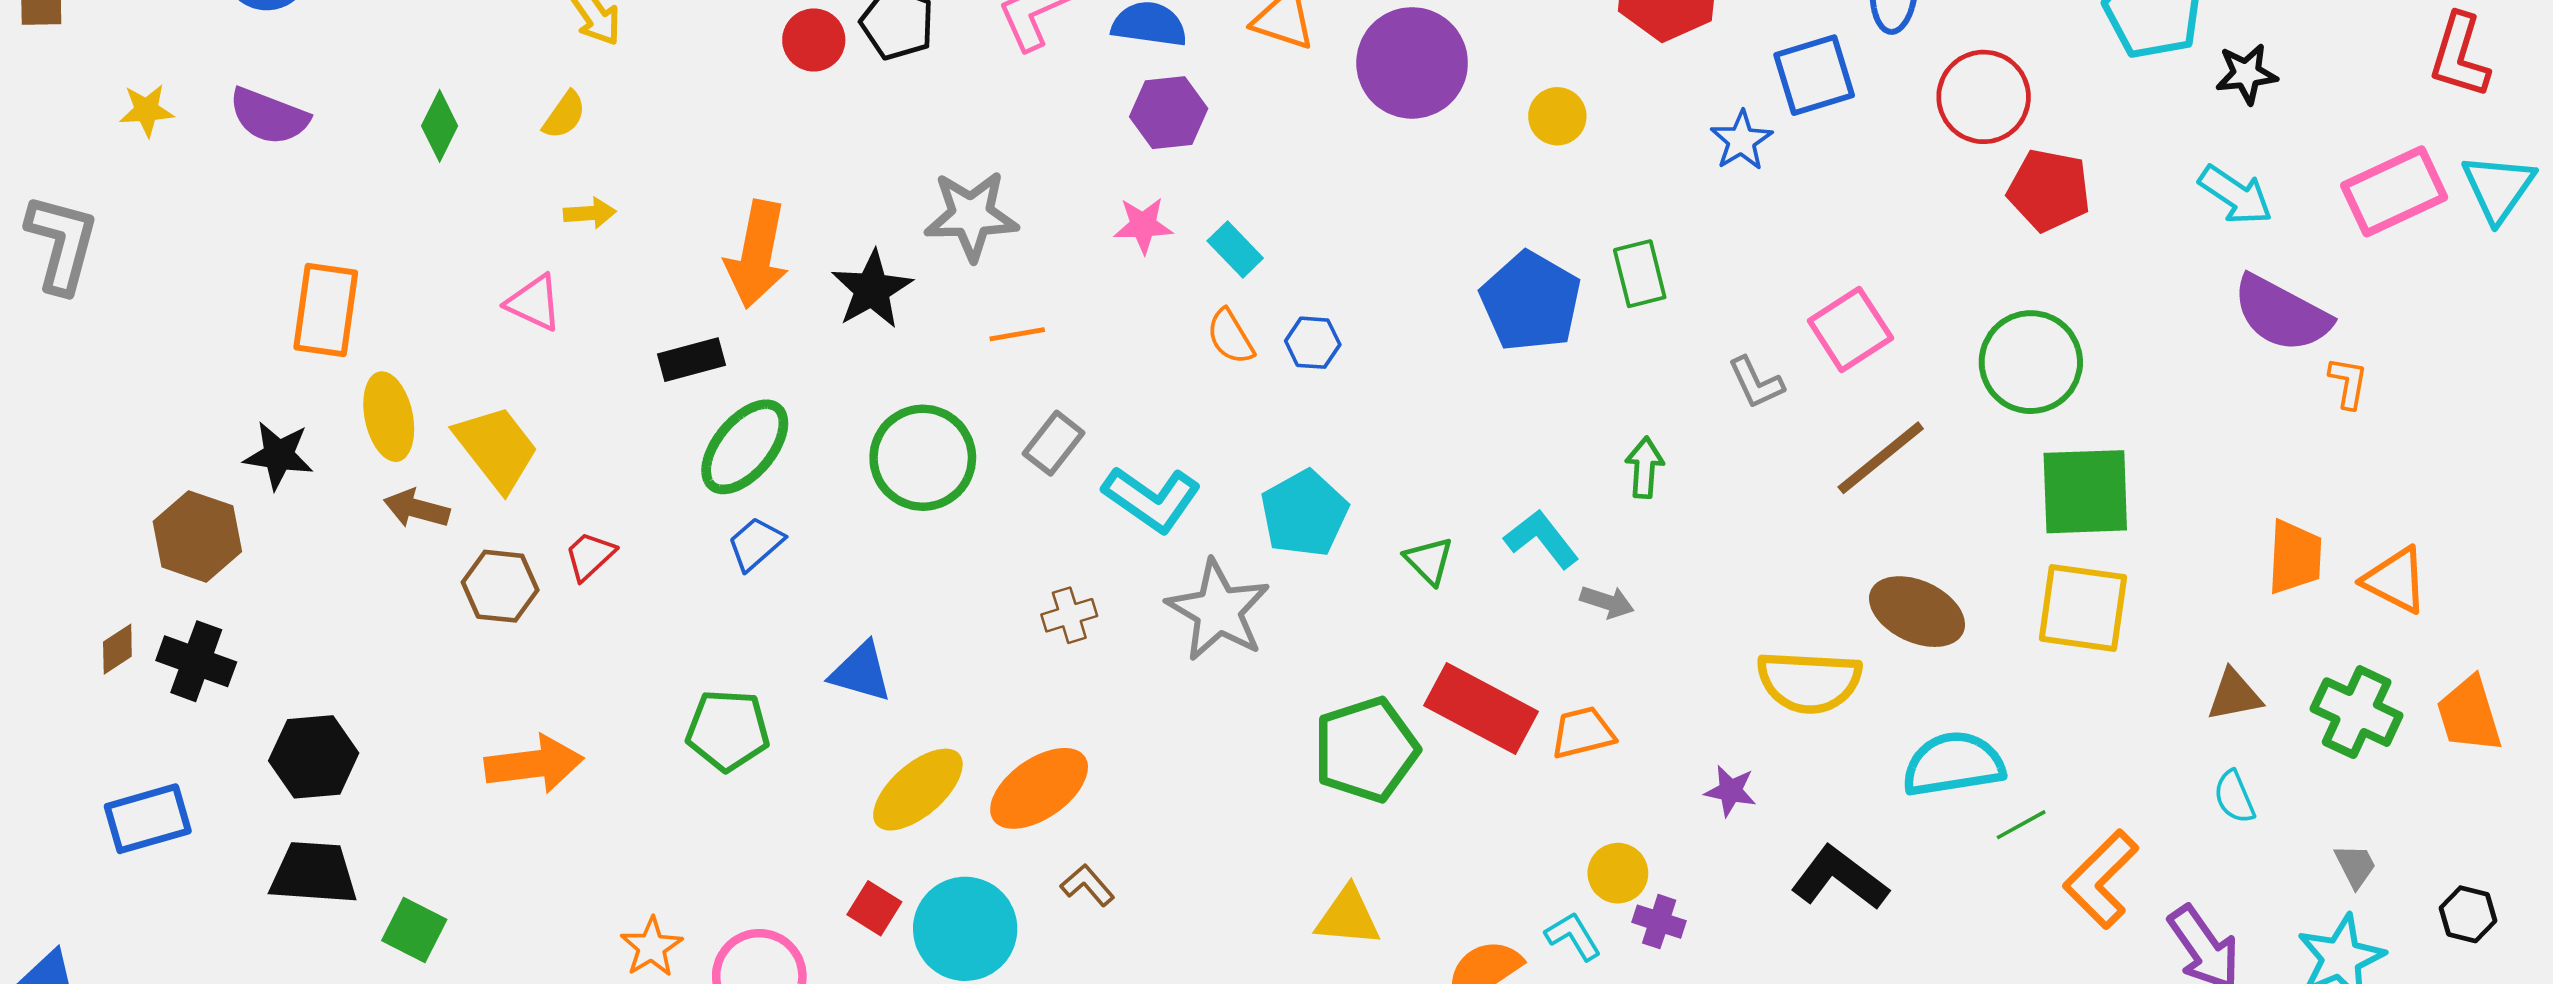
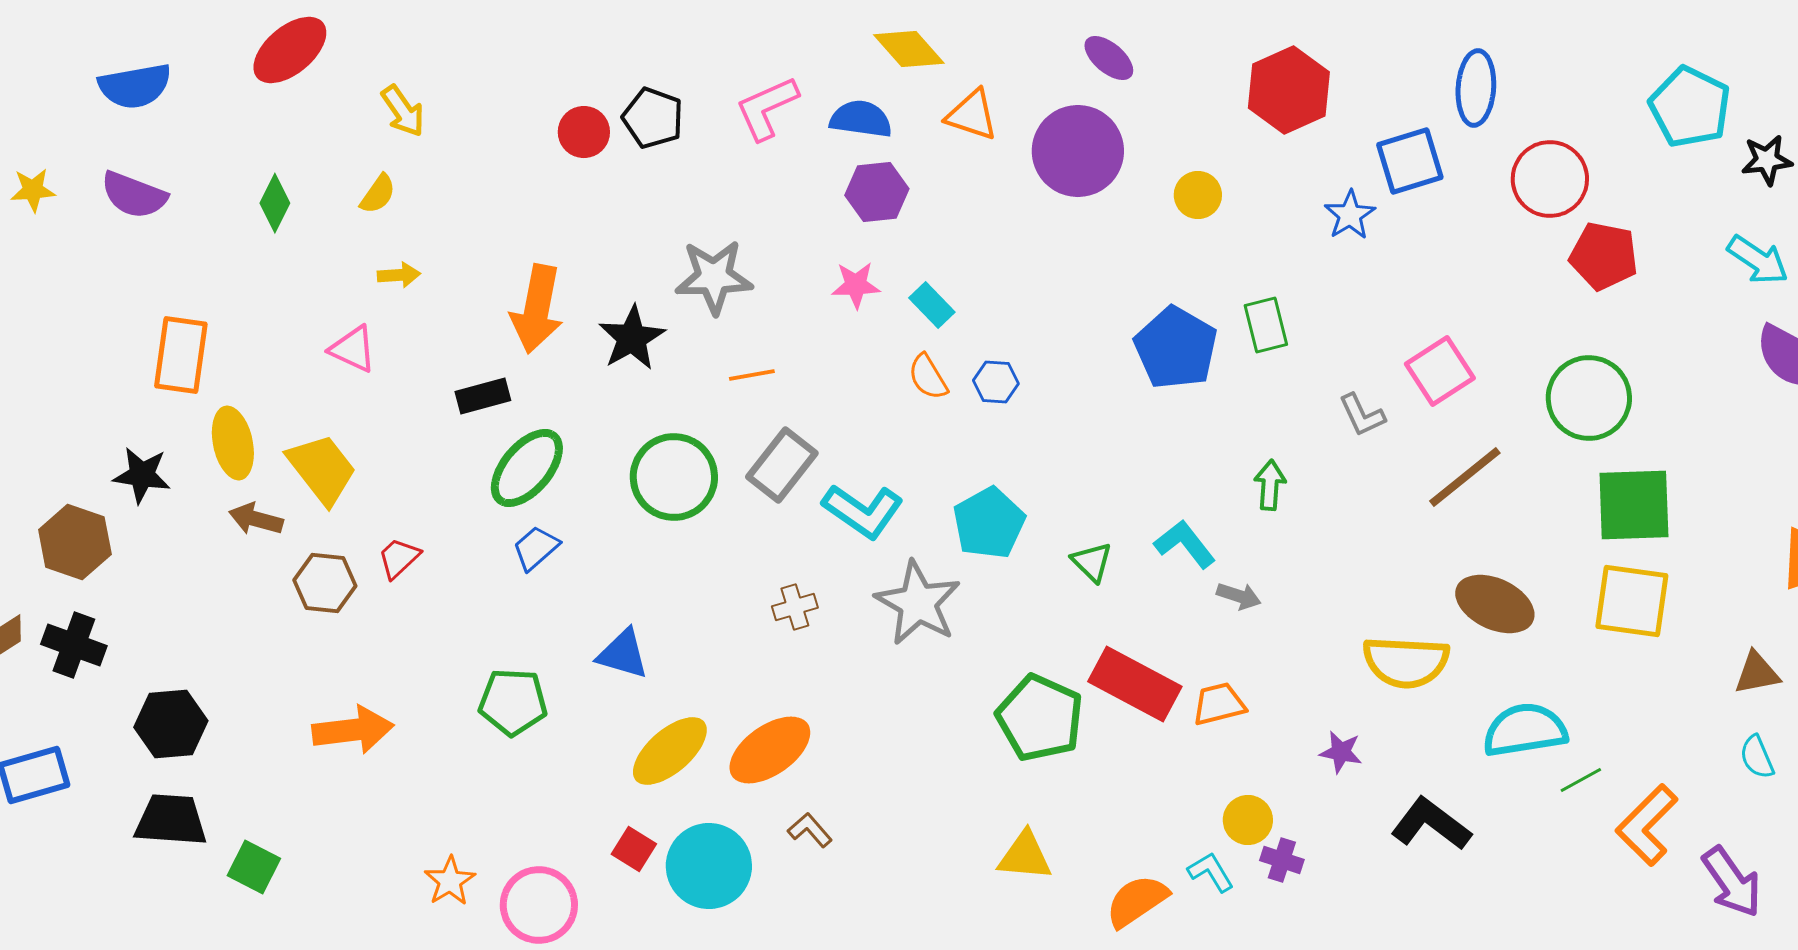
gray rectangle: (1054, 443) -> (782, 465), size x1.4
green pentagon: (1366, 750) -> (1040, 718), turned -30

